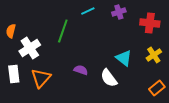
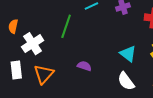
white semicircle: (109, 78) -> (126, 81), moved

